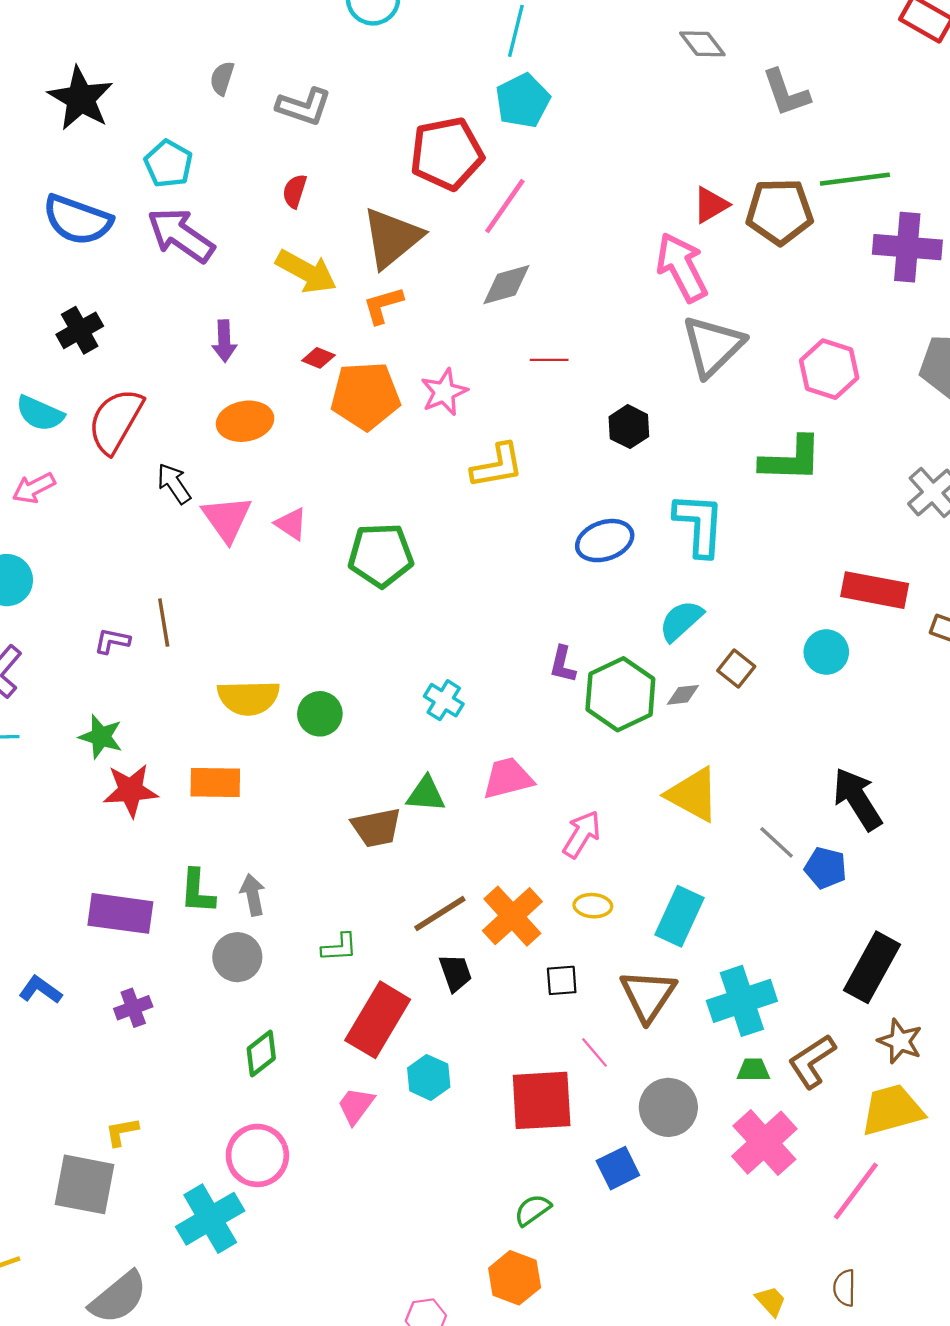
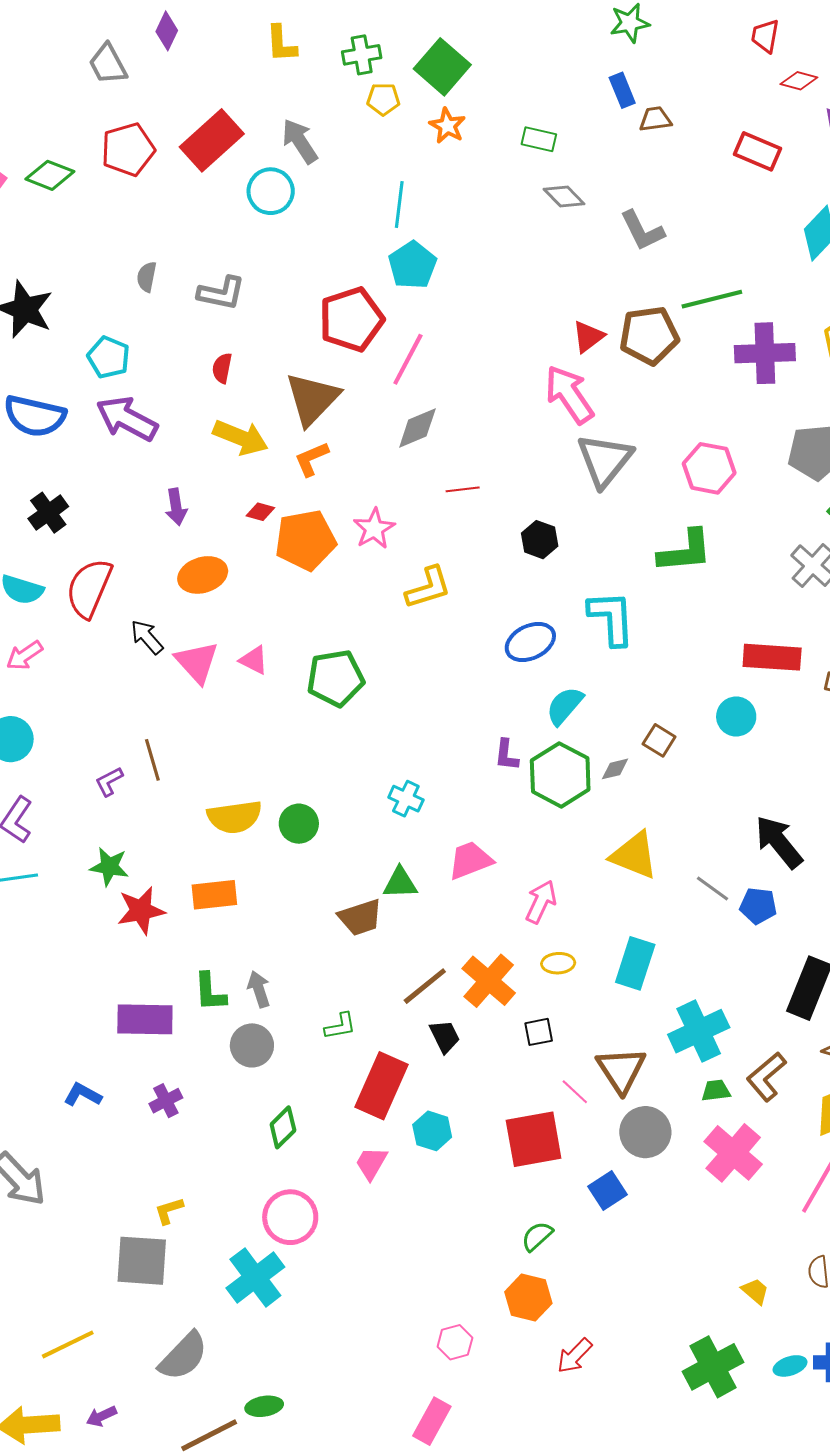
cyan semicircle: (681, 621) -> (565, 706), moved
purple L-shape: (112, 641) -> (109, 782), turned -32
brown triangle: (648, 995) -> (621, 1070), moved

